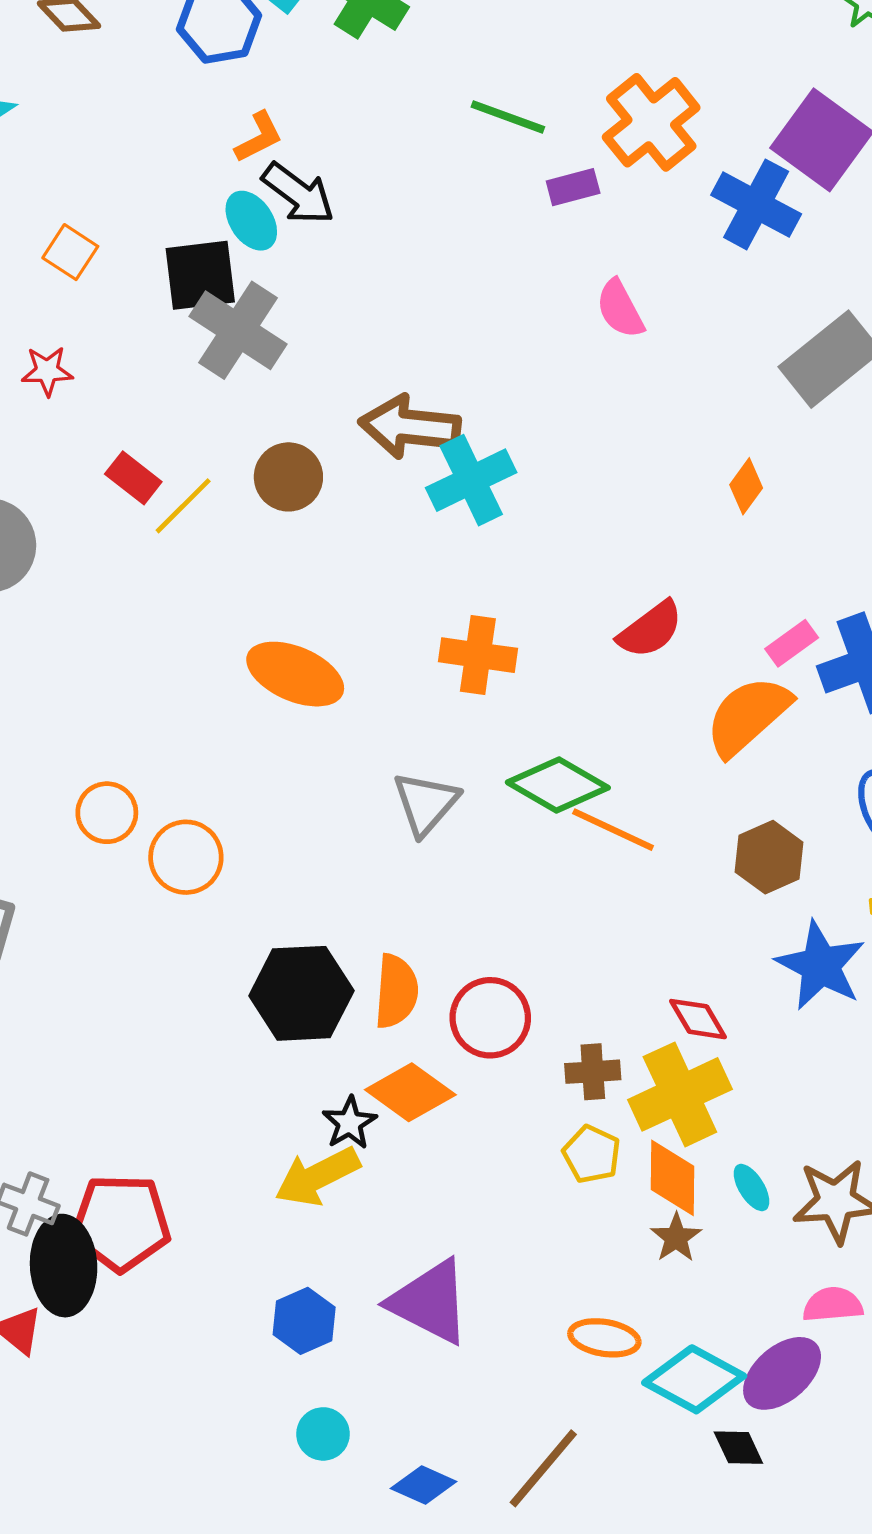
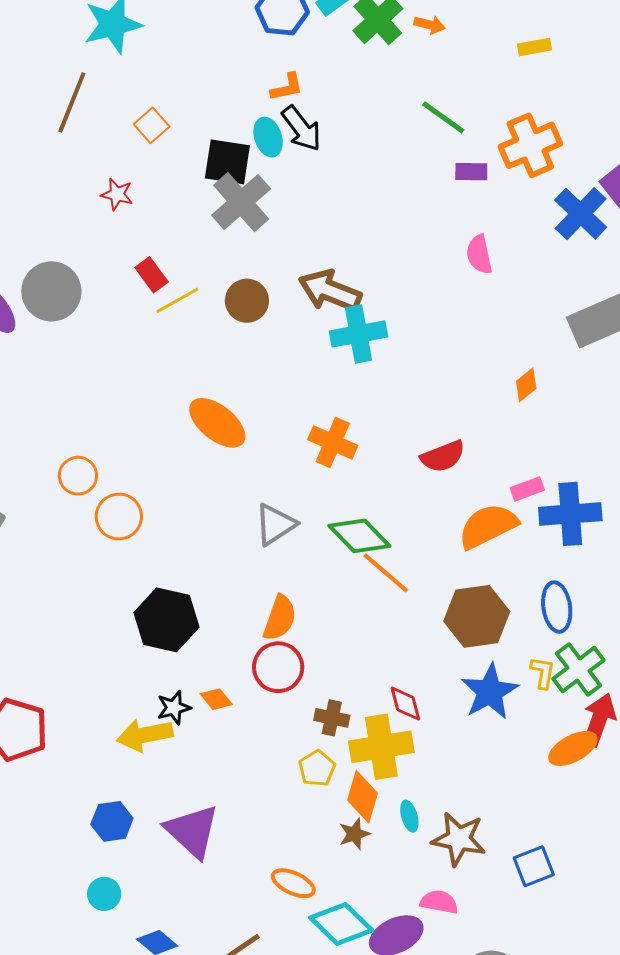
brown hexagon: (769, 857) -> (477, 616), size x1.4
orange semicircle: (396, 991) -> (280, 618), moved
orange diamond: (410, 1092) -> (216, 699), size x0.6

